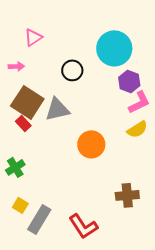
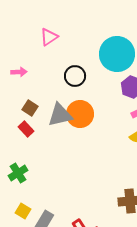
pink triangle: (33, 37) -> (49, 37), moved
brown square: (27, 102) -> (30, 108), size x0.5
orange circle: (91, 144) -> (80, 114), moved

